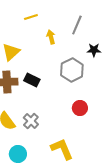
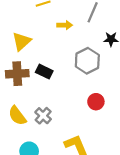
yellow arrow: (51, 37) -> (65, 25), turned 104

